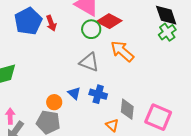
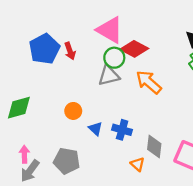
gray triangle: (89, 62) -> (109, 75), moved, turned -35
orange circle: (54, 102) -> (73, 111), moved

